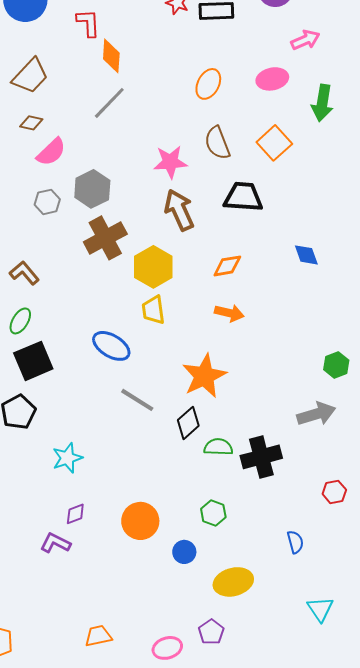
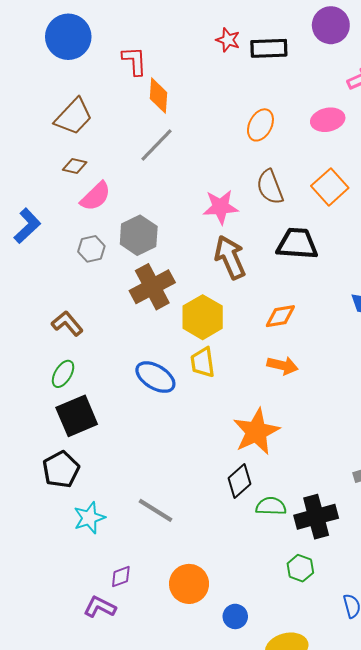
blue ellipse: (111, 346) -> (155, 377), moved
gray line: (137, 400) -> (155, 510), moved
cyan star: (67, 458) -> (89, 518), moved
green hexagon: (213, 513) -> (300, 568), moved

